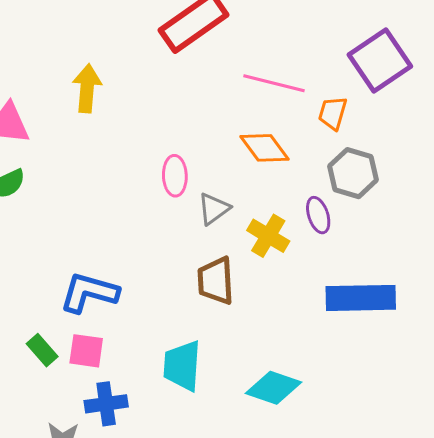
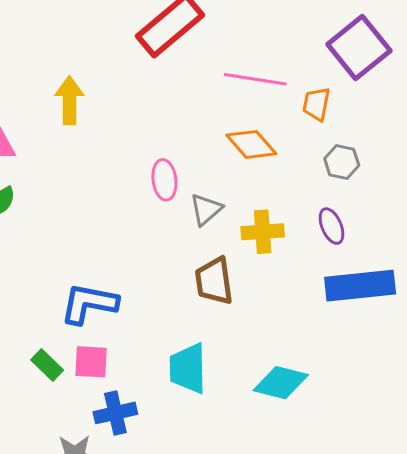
gray hexagon: (353, 173) -> (342, 162), size x0.7
purple ellipse: (318, 215) -> (332, 226), moved
yellow cross: (268, 236) -> (263, 232), turned -30

